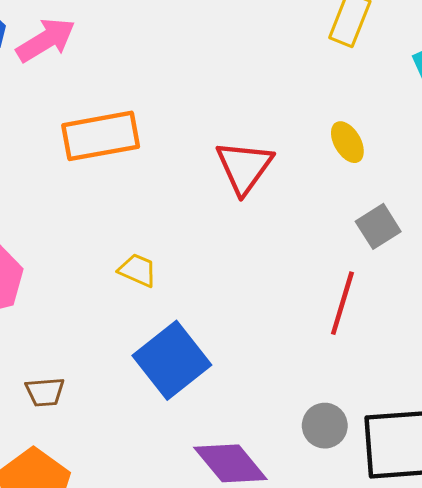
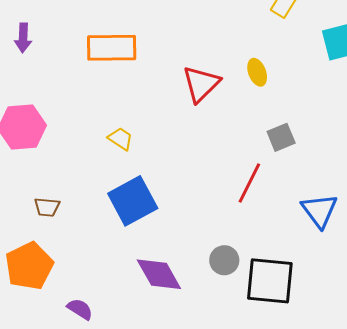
yellow ellipse: (347, 142) -> (257, 72), moved

